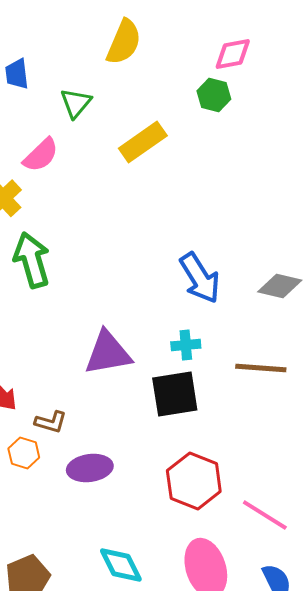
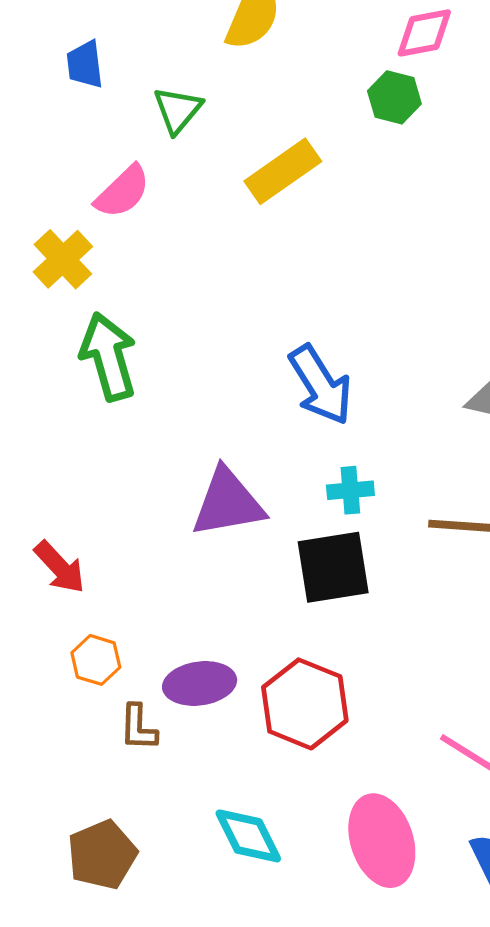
blue arrow: (200, 278) -> (321, 385), moved
brown L-shape: (51, 422) -> (138, 727), moved, turned 76
red hexagon: (194, 481) -> (305, 704), moved

